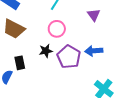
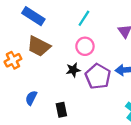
black rectangle: (20, 63) -> (61, 110), moved

